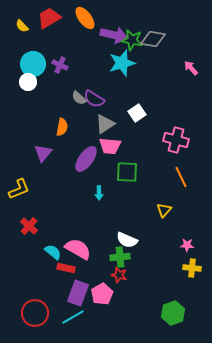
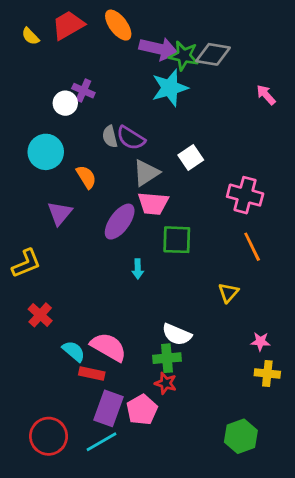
cyan circle: (33, 64) -> (46, 152), moved
white circle: (28, 82) -> (65, 103), moved
gray semicircle: (79, 98) -> (110, 137), turned 35
orange semicircle: (62, 127) -> (86, 177), turned -42

